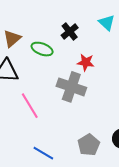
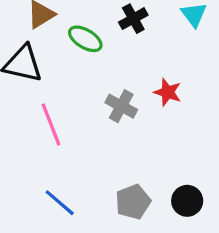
red star: (86, 62) -> (168, 92), moved
gray cross: (71, 87) -> (121, 106), size x0.7

